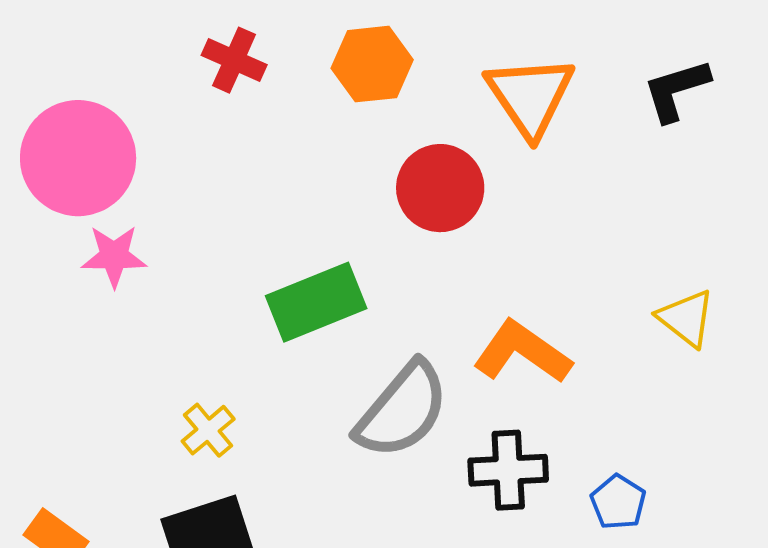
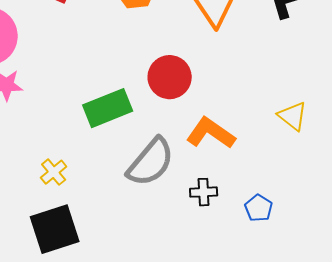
red circle: (440, 188) -> (170, 77), moved
black cross: (508, 470) -> (204, 192), size x0.7

